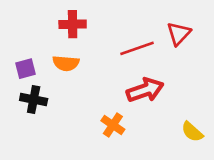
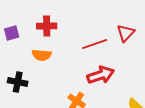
purple square: (26, 69) -> (12, 33), moved

